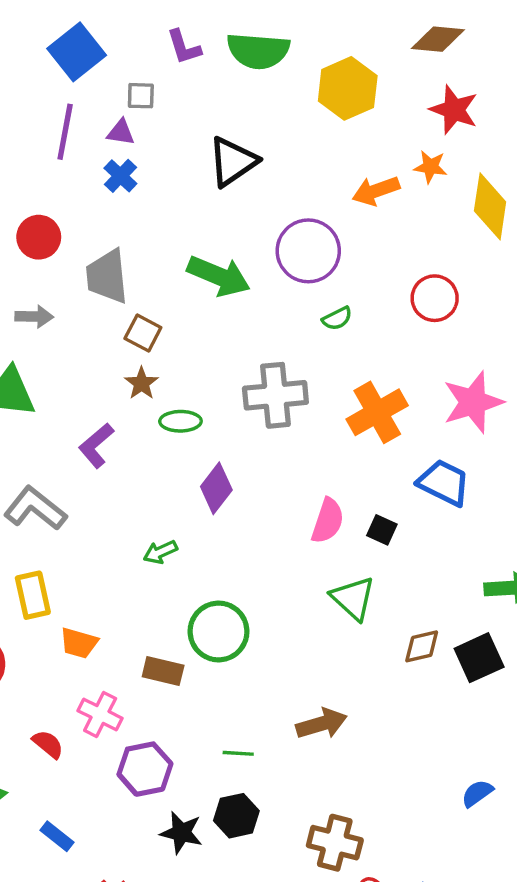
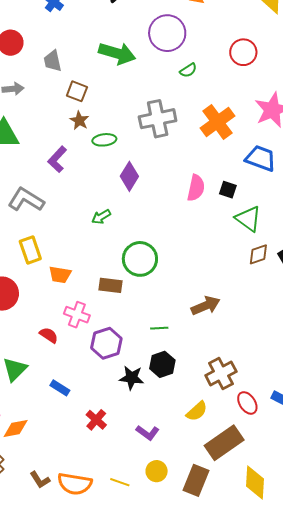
gray trapezoid: (107, 276) -> (53, 61), size x0.7
green triangle: (353, 598) -> (248, 219), moved
brown cross: (335, 843) -> (221, 373), turned -36

